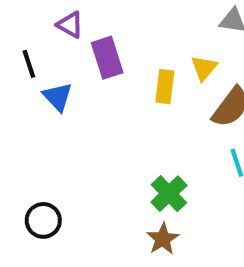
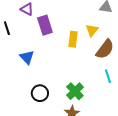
blue triangle: (58, 97) -> (27, 57), moved
black circle: (43, 220) -> (40, 93), moved

